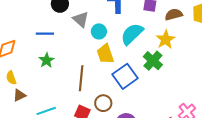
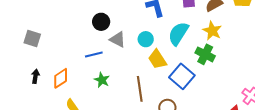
gray triangle: (81, 19) -> (118, 39), moved

